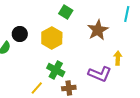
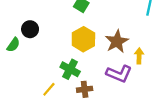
brown star: (98, 30) -> (117, 41), moved
yellow hexagon: (52, 38) -> (83, 39), moved

